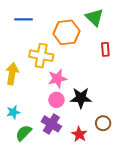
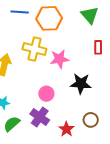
orange hexagon: (66, 32) -> (49, 18), moved
pink star: (57, 79) -> (59, 59), moved
black star: (81, 98) -> (81, 84), moved

